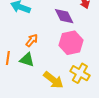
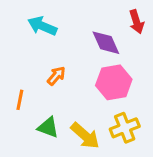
green triangle: (27, 60) -> (48, 127), moved
yellow cross: (80, 73) -> (125, 128), turned 36

